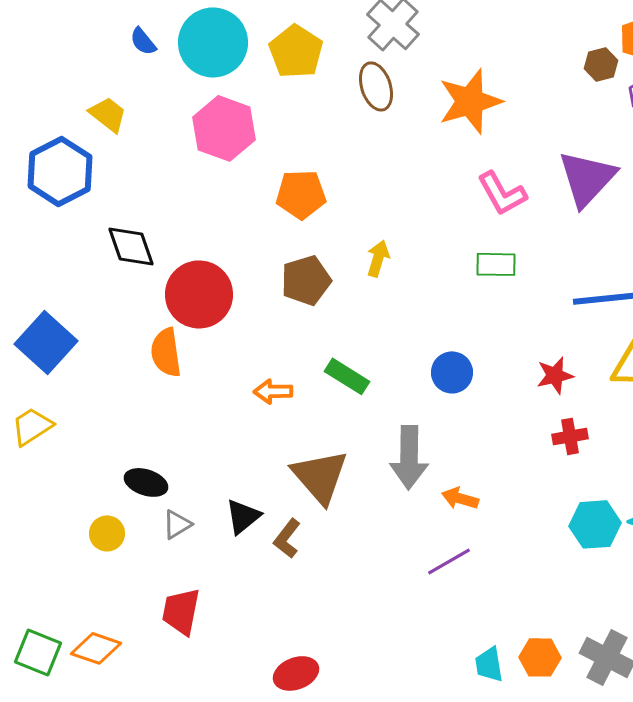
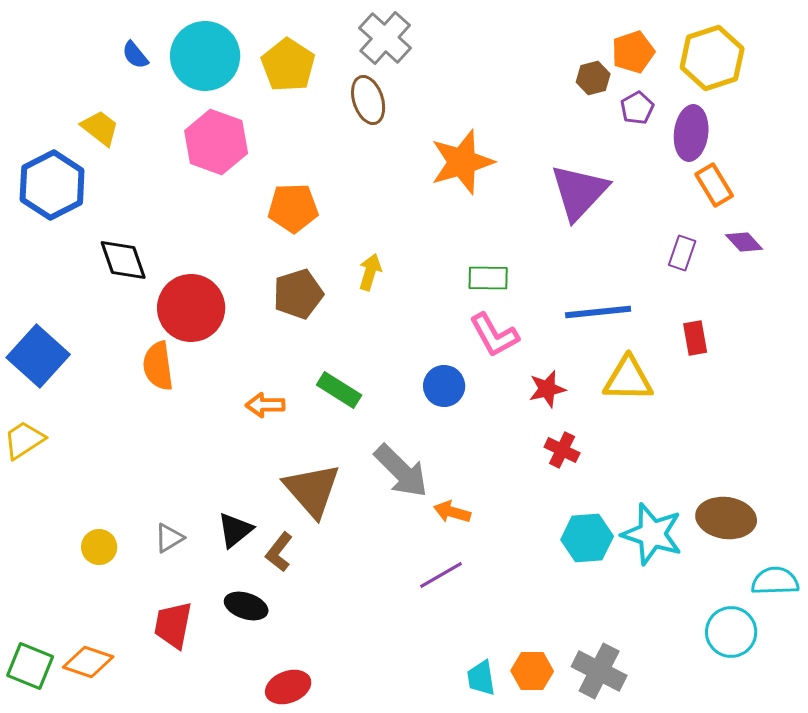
orange star: (470, 101) -> (462, 162), moved
pink L-shape: (502, 193) -> (494, 335), moved
red cross: (570, 436) -> (562, 450), turned 36
gray arrow: (409, 457) -> (401, 471), turned -46
black ellipse: (146, 482) -> (246, 606), moved

